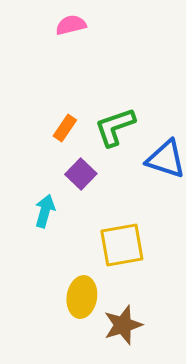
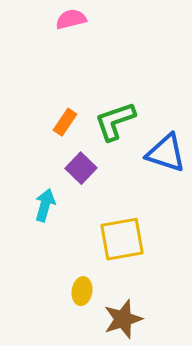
yellow ellipse: (82, 297) -> (82, 291), size x0.7

